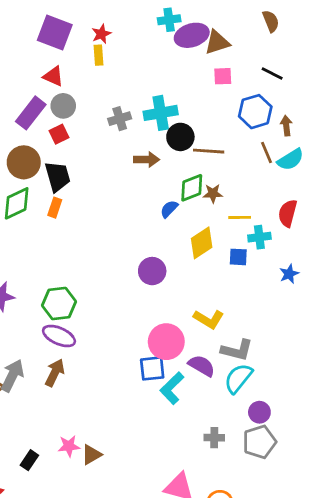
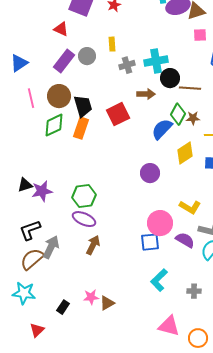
yellow rectangle: (99, 55) -> (112, 44), moved
red triangle: (53, 76) -> (61, 29), moved
red square: (59, 134) -> (118, 114), moved, size x1.6
green diamond: (192, 188) -> (178, 114), turned -40
orange rectangle: (55, 208) -> (81, 128), size x1.5
blue semicircle: (169, 209) -> (162, 129), size x1.6
brown arrow: (55, 373) -> (93, 245), moved
cyan L-shape: (172, 388) -> (159, 280), moved

